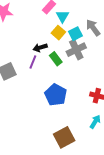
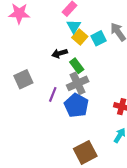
cyan triangle: (62, 16) -> (74, 26), moved
gray cross: (76, 50) -> (78, 83), moved
purple line: (33, 62) -> (53, 94), moved

